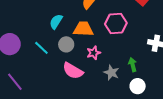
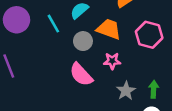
cyan line: (41, 48) -> (53, 24), moved

